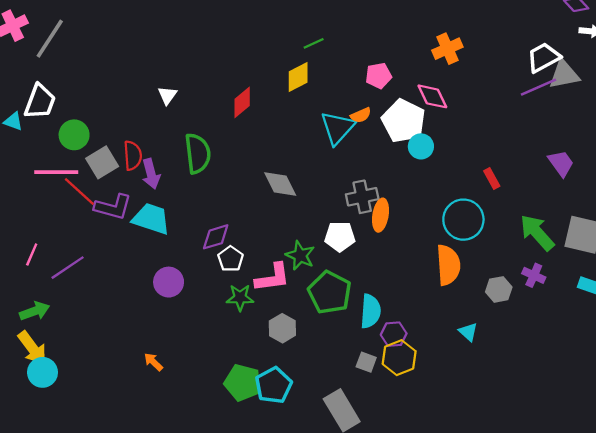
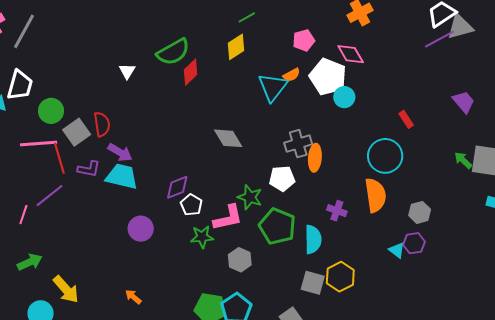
green semicircle: (198, 153) -> (173, 52), moved, turned 72
purple arrow: (151, 174) -> (120, 152), moved, turned -40
red line: (79, 191) -> (59, 158), turned 36
purple L-shape: (113, 207) -> (89, 169), size x0.7
green arrow: (537, 233) -> (463, 160), moved, size x0.6
purple line: (68, 268) -> (49, 196), moved
purple cross: (534, 275) -> (337, 211), moved
purple hexagon: (394, 334) -> (414, 243), moved
yellow arrow: (32, 348) -> (66, 289), moved
gray square: (366, 362) -> (313, 283), size x1.4

